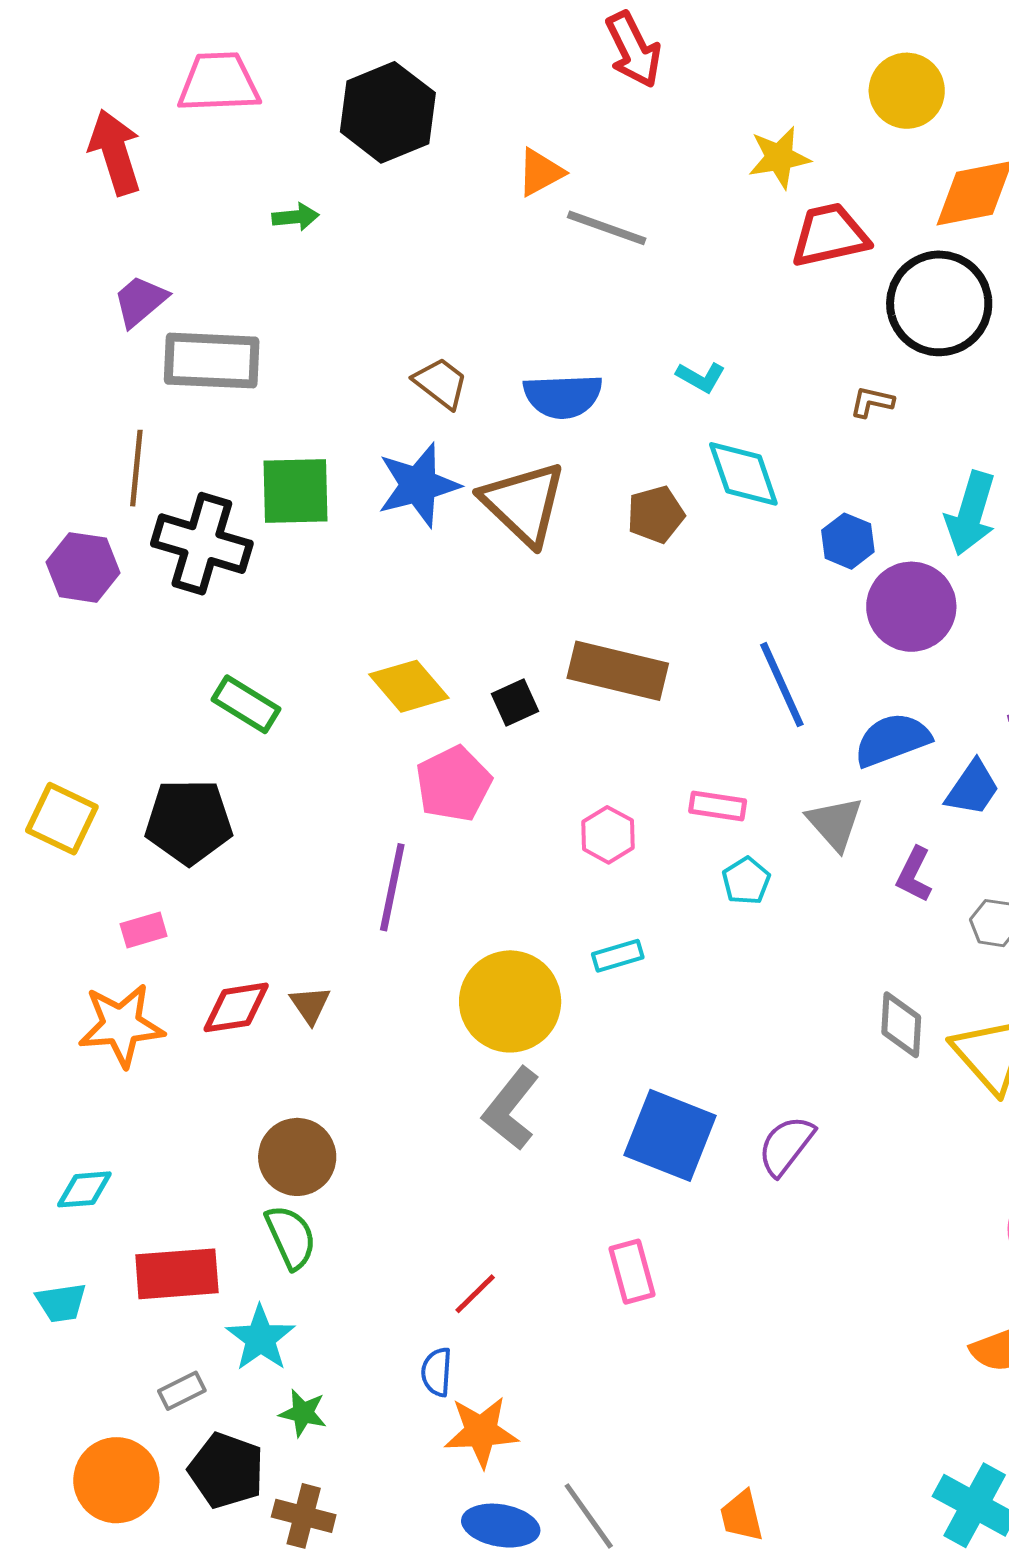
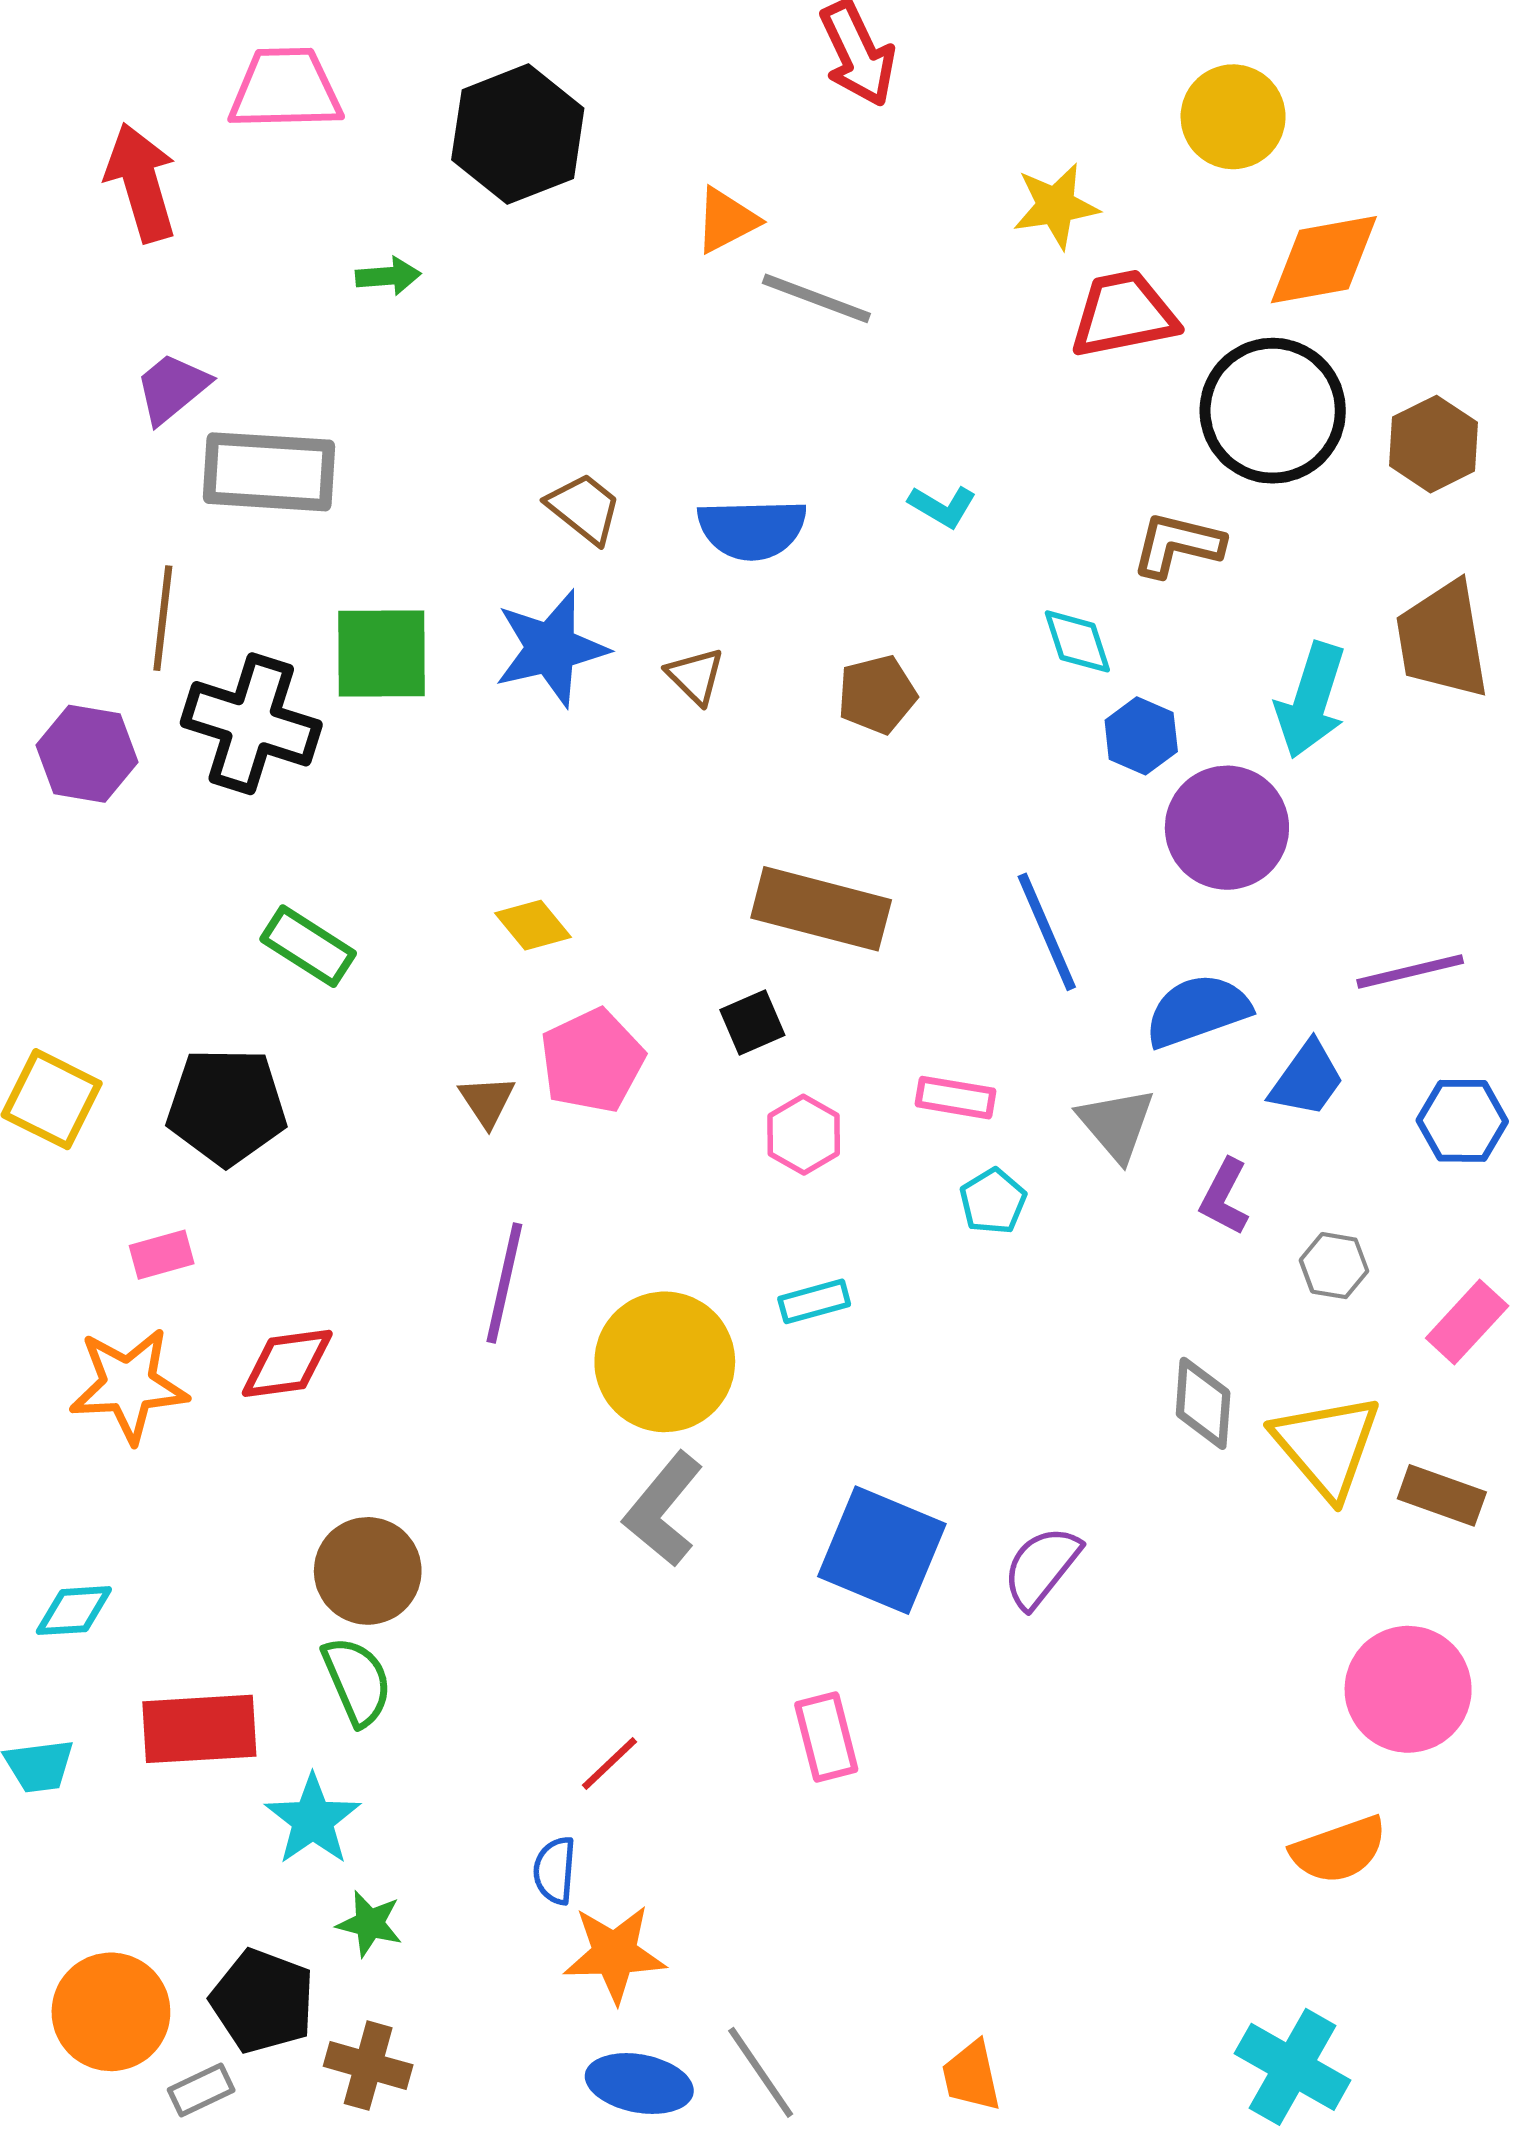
brown L-shape: (872, 402) -> (1178, 545), size x1.5
cyan diamond: (743, 474) -> (1077, 641), moved, size x0.7
brown triangle: (524, 503) -> (695, 676), size x0.5
yellow diamond: (409, 686) -> (533, 925), size x0.7
black square: (515, 702) -> (752, 1022), moved
purple line: (392, 887) -> (504, 1283), moved
brown triangle: (310, 1005) -> (487, 1101), moved
gray rectangle: (182, 1391) -> (201, 2090), moved

